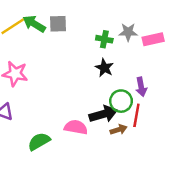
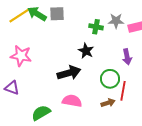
black star: (104, 68) -> (86, 51), moved
purple arrow: (141, 87) -> (127, 57), moved
black arrow: (103, 114) -> (69, 73), moved

